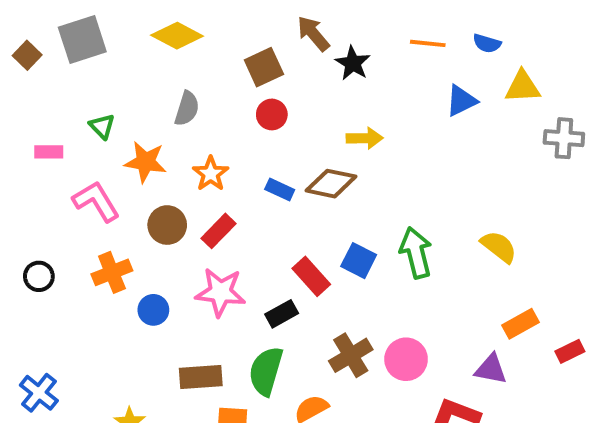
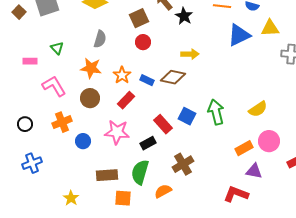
blue triangle: (461, 101) -> (239, 35), size x1.4
orange star: (145, 162) -> (91, 68), moved
orange star: (211, 174) -> (122, 75), moved
red rectangle: (219, 231) -> (126, 100), moved
yellow semicircle: (499, 247) -> (258, 109), turned 108
orange rectangle: (521, 324) -> (244, 148), moved
pink circle: (406, 359) -> (269, 141), moved
blue cross: (39, 393) -> (32, 163), moved, turned 30

